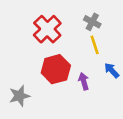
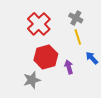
gray star: (19, 96) -> (32, 80), moved

